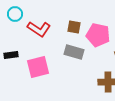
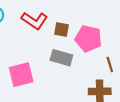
red L-shape: (39, 29) -> (35, 21), moved

